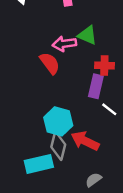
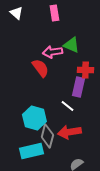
white line: (109, 109) -> (67, 106), moved
cyan hexagon: (58, 121) -> (34, 118), moved
red arrow: (85, 141) -> (69, 132), turned -35

